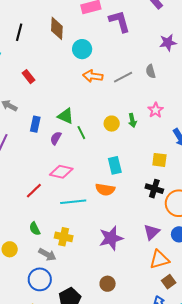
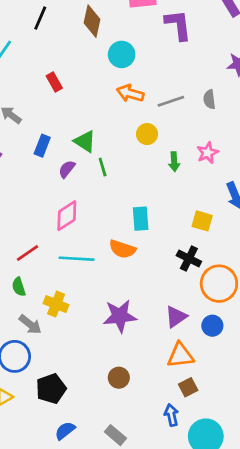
red rectangle: (29, 77) -> (54, 82), moved
yellow circle: (112, 124) -> (147, 134), moved
pink diamond: (61, 172) -> (67, 216), turned -55
red line: (34, 191) -> (28, 253), moved
brown circle: (108, 284) -> (119, 378), moved

